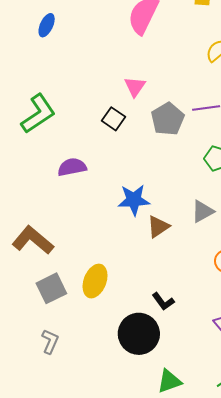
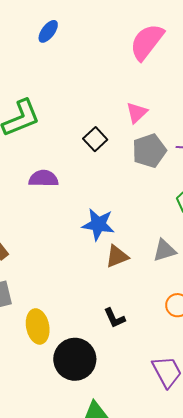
pink triangle: (135, 87) -> (137, 113), moved
yellow ellipse: (95, 281) -> (38, 326), moved, turned -44
black L-shape: (163, 301) -> (114, 318), moved

